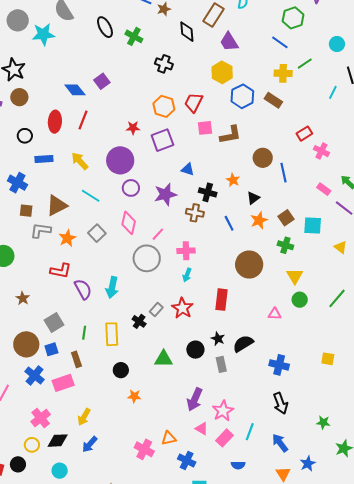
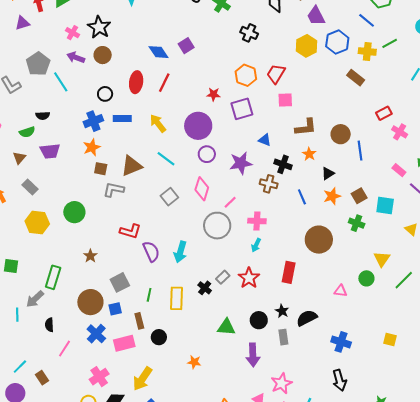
blue hexagon: (242, 96) -> (337, 42), moved
brown L-shape: (230, 135) -> (306, 127), moved
blue cross: (17, 183) -> (93, 121), moved, turned 36
orange star: (67, 238) -> (92, 147), moved
yellow triangle: (295, 276) -> (382, 259), moved
black circle: (121, 370) -> (159, 337), moved
purple arrow: (195, 399) -> (253, 355), moved, turned -30
yellow arrow: (84, 417) -> (142, 379), size x1.4

